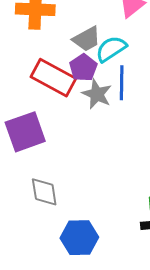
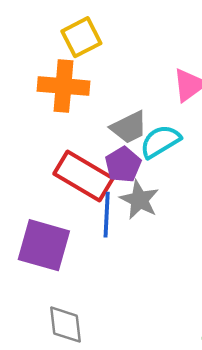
blue line: (122, 83) -> (107, 215), moved
purple square: (25, 132) -> (44, 245), turned 33

